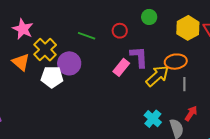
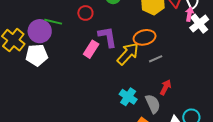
purple circle: (69, 63) -> (40, 31), moved
white pentagon: (52, 77) -> (37, 55), moved
gray line: (184, 84) -> (156, 59), turned 72

